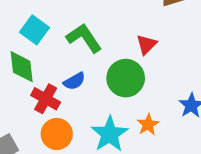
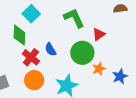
green L-shape: (84, 38) -> (74, 18), moved
blue semicircle: (74, 81) -> (50, 49), turned 80
orange star: (148, 125) -> (99, 69), moved

